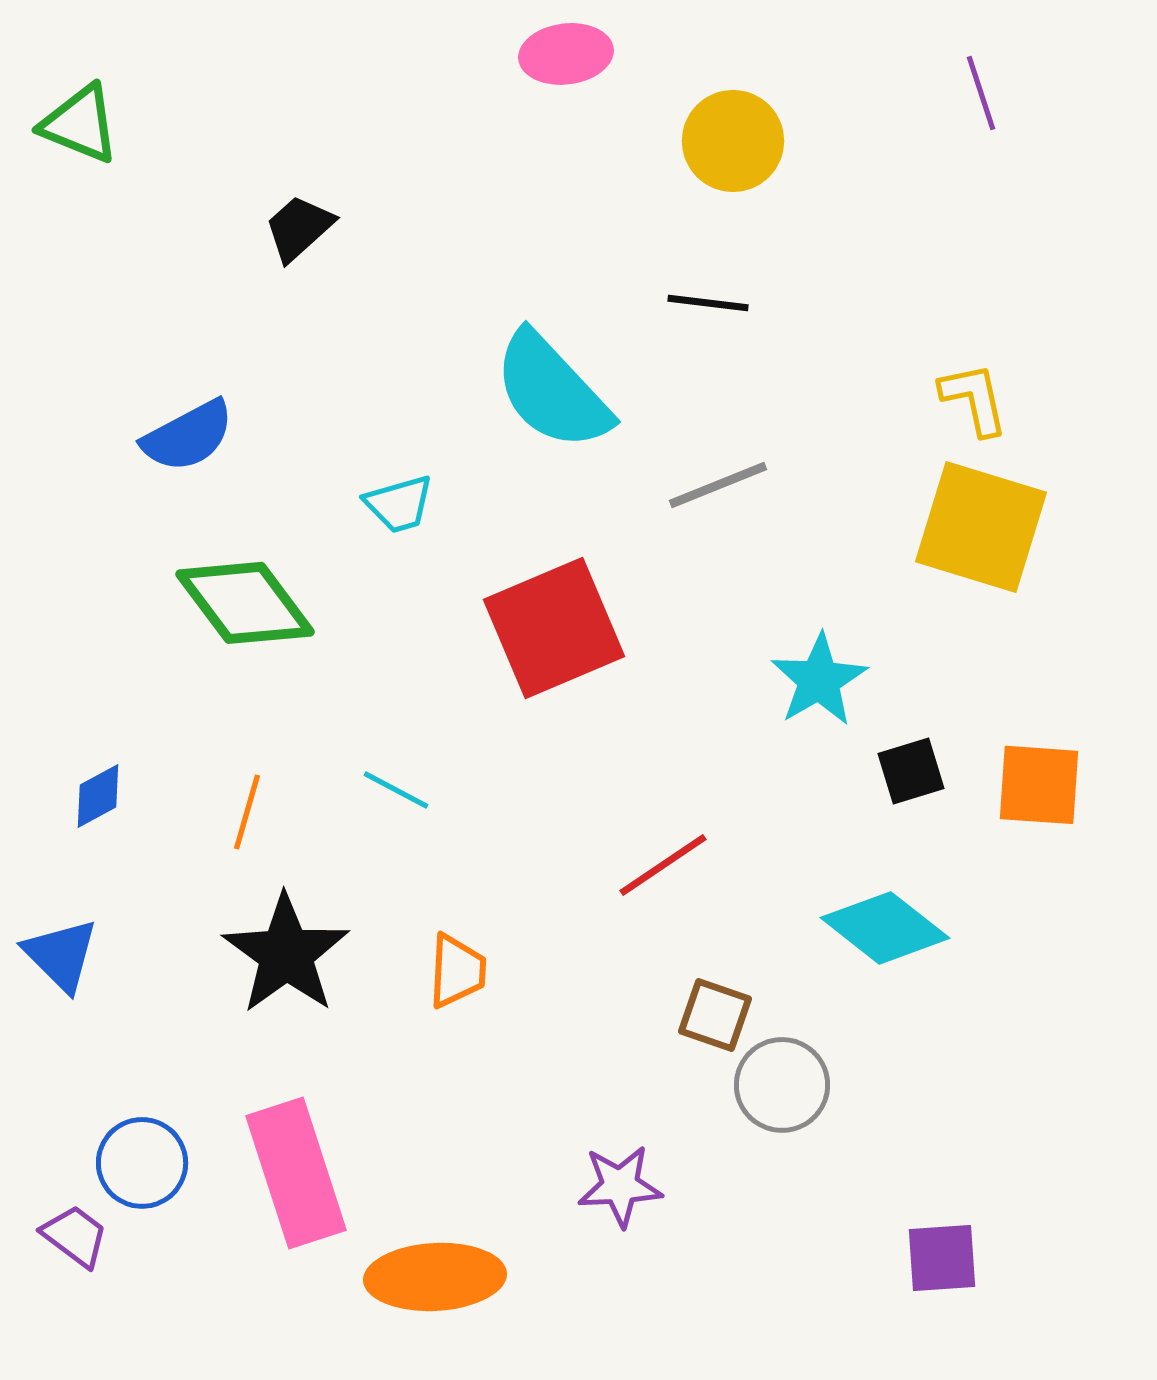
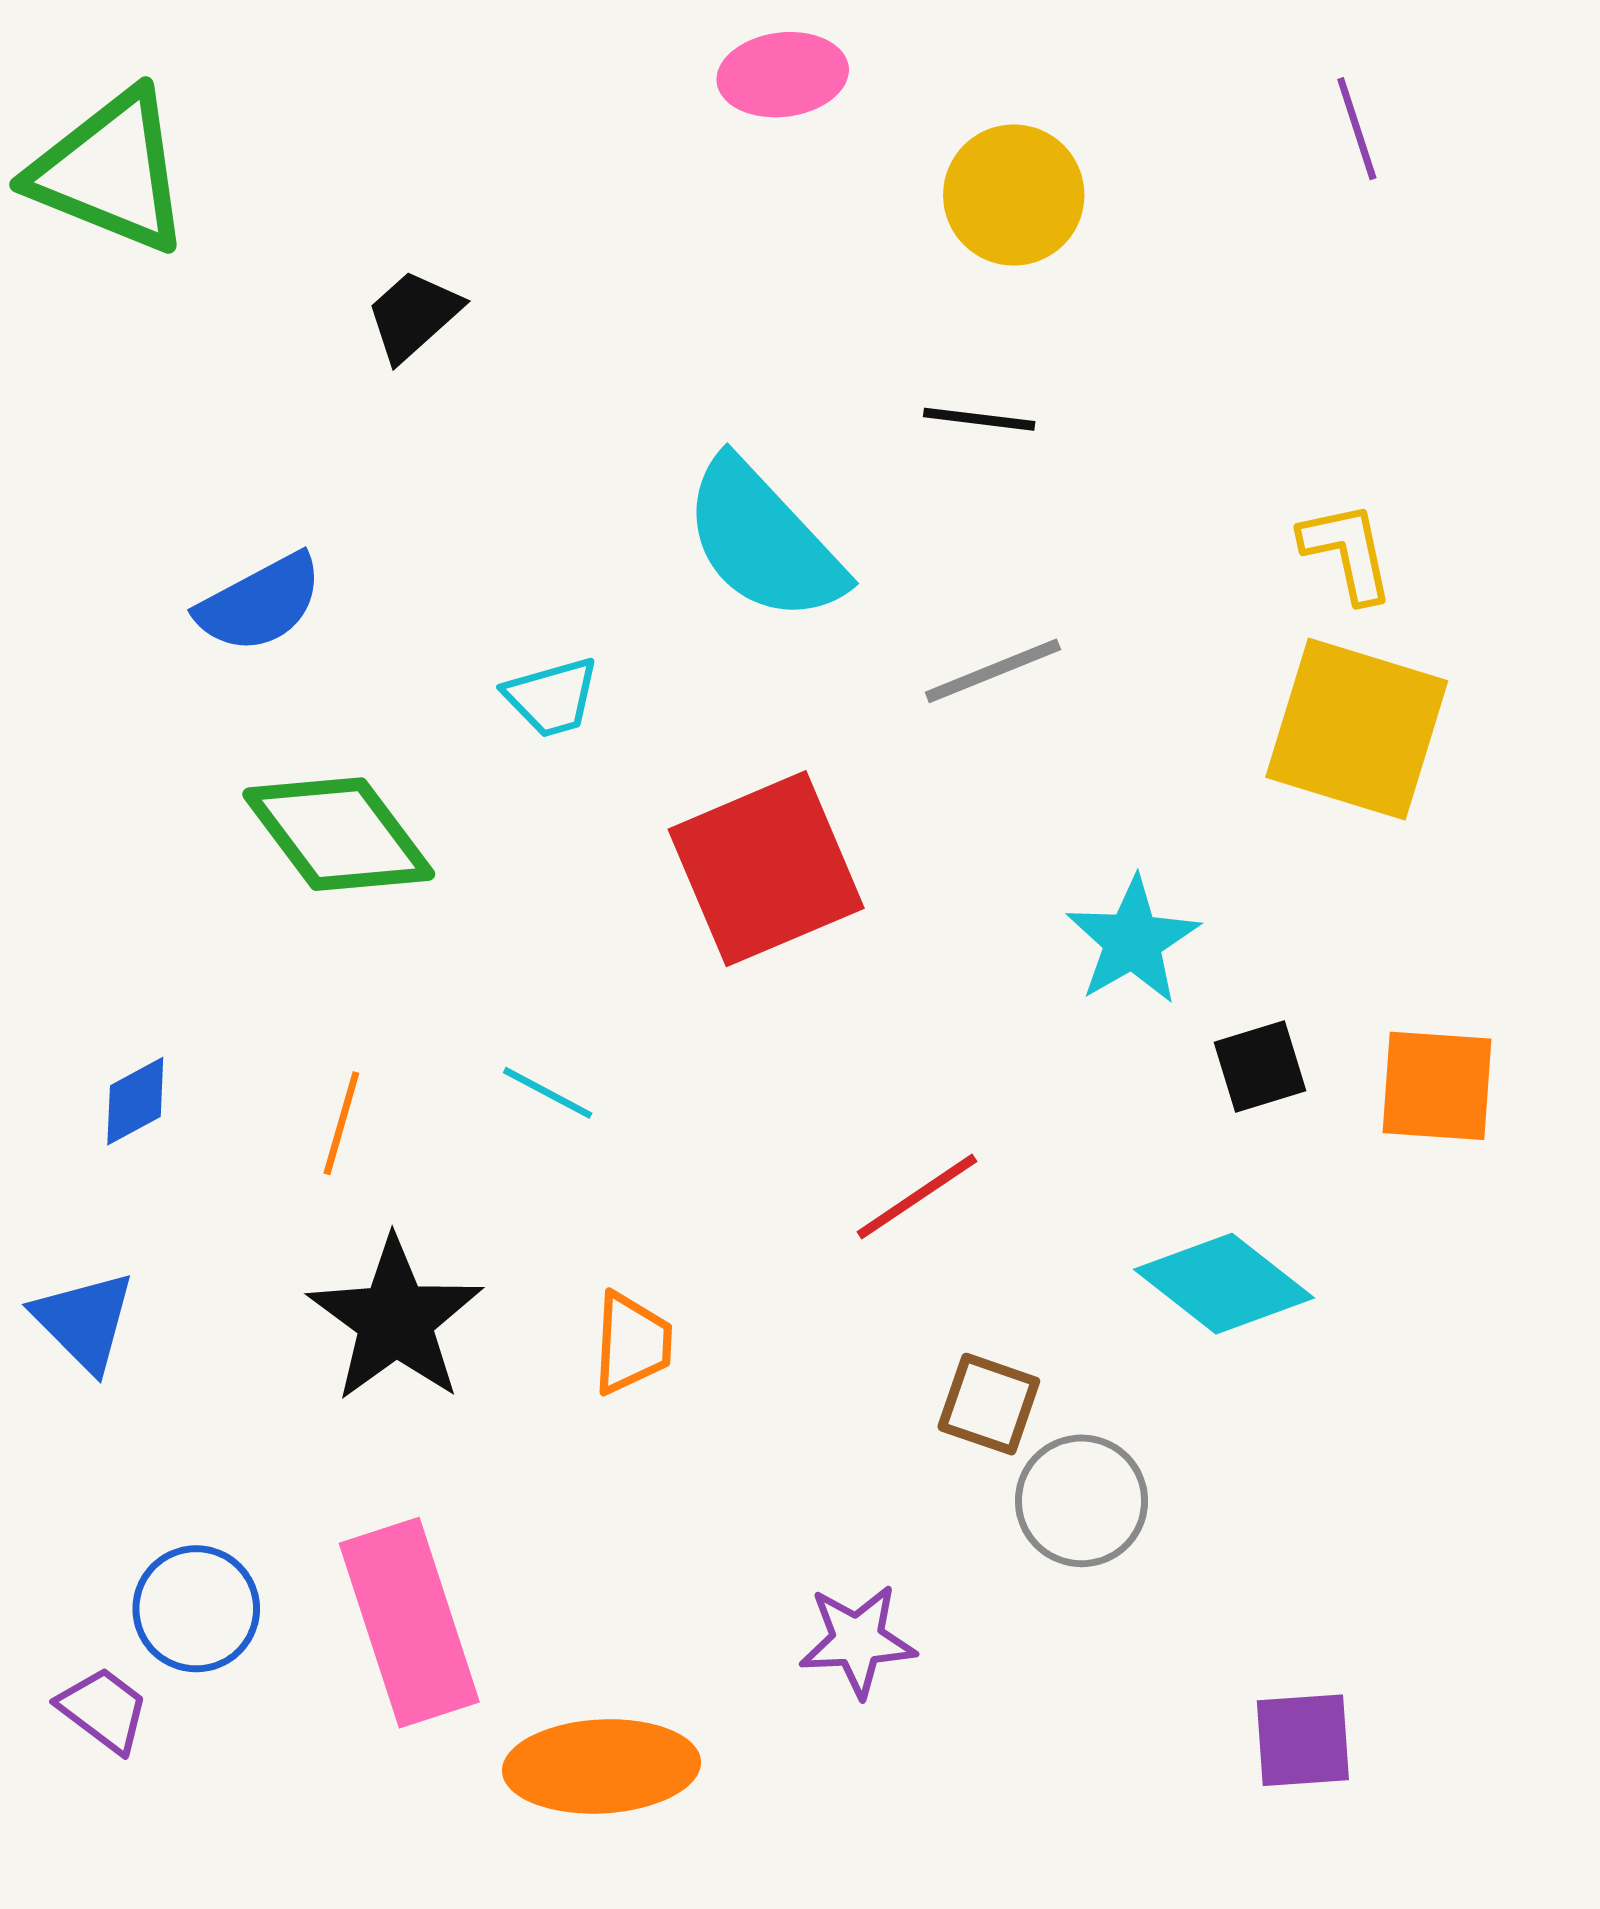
green triangle: (80, 124) -> (110, 172), size x1.5

